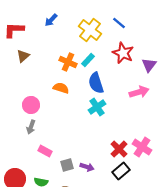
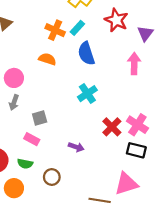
pink arrow: (139, 92) -> (134, 64), turned -72
cyan cross: (97, 107) -> (87, 94), moved
pink rectangle: (45, 151) -> (32, 139), moved
gray square: (67, 165) -> (40, 118), moved
black rectangle: (121, 171) -> (136, 150), moved, turned 54

